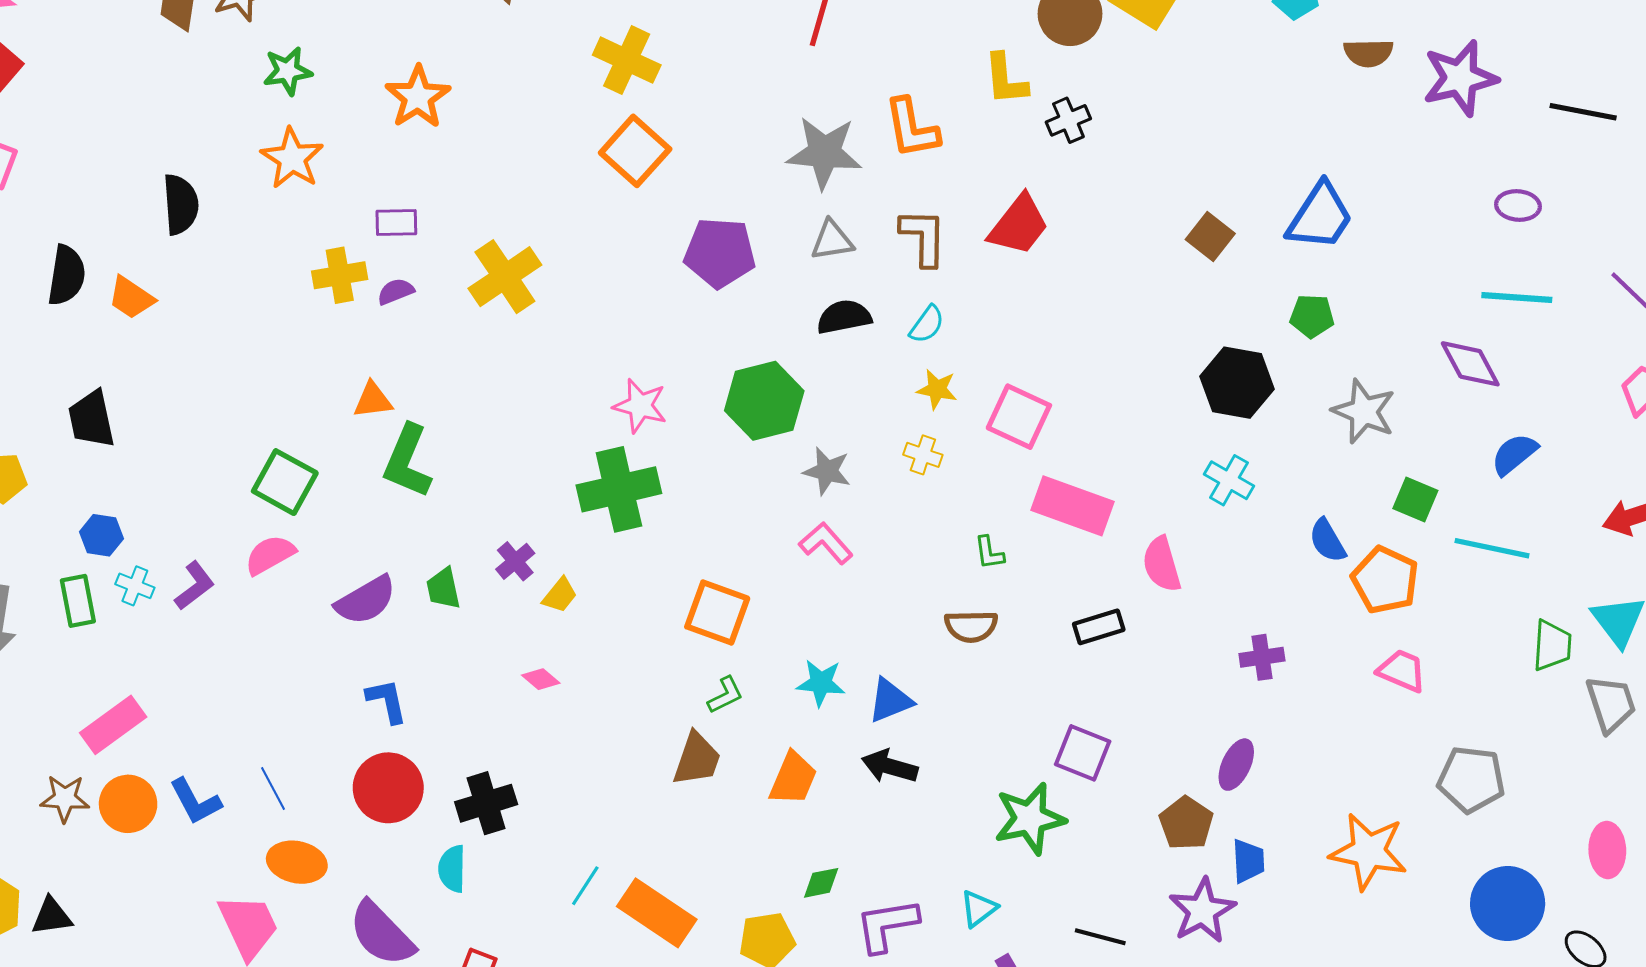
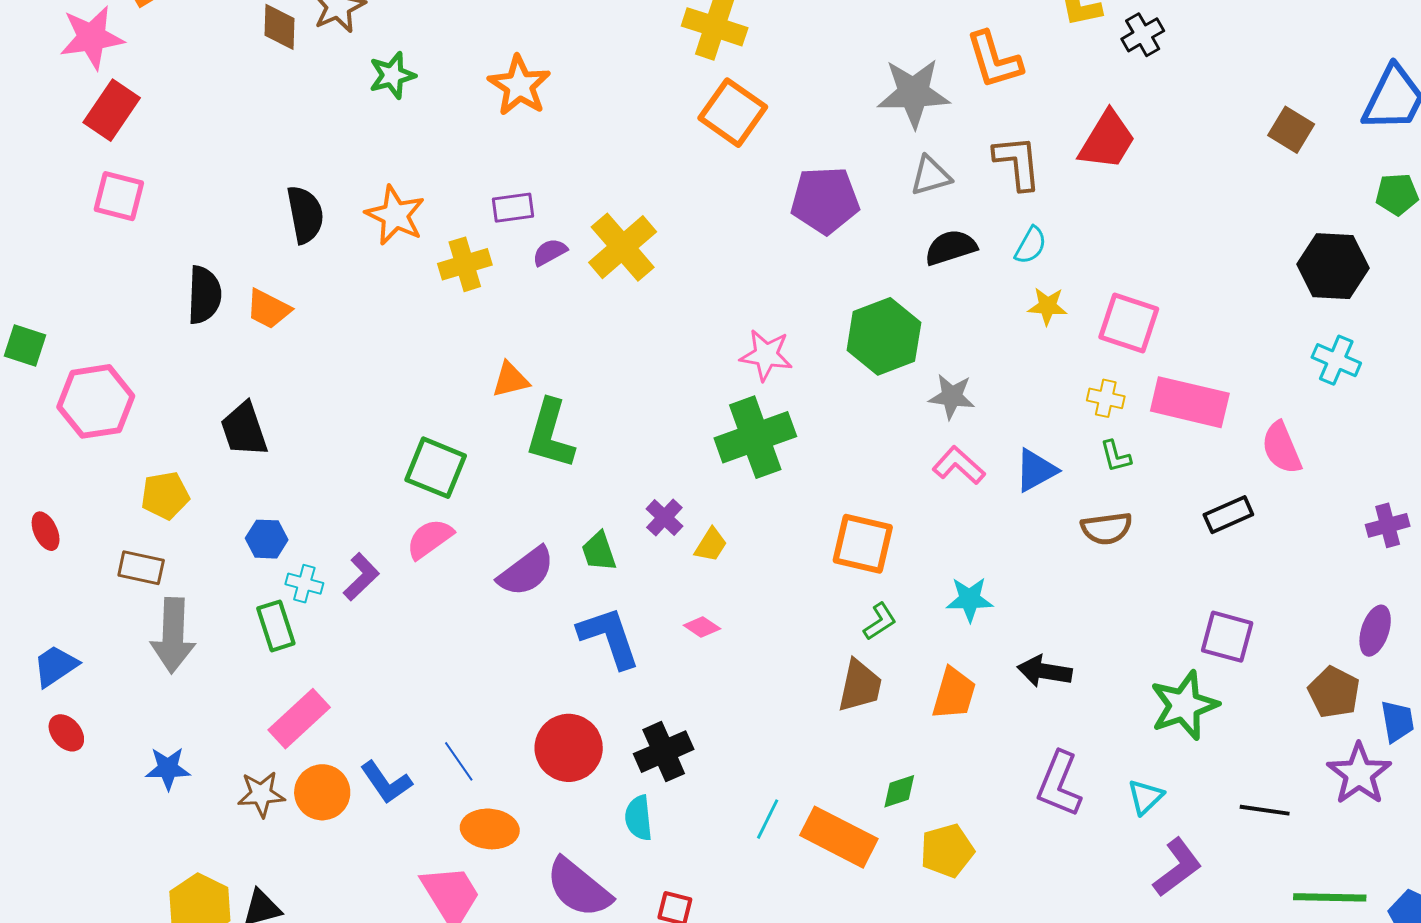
orange star: (292, 158) -> (395, 215), moved
purple semicircle: (396, 291) -> (550, 252), moved
yellow cross: (923, 455) -> (1106, 398), moved
green rectangle: (78, 601) -> (276, 626), moved
blue L-shape: (387, 701) -> (609, 637), moved, size x1.5
blue triangle: (890, 701) -> (1036, 470), moved
green diamond: (821, 883) -> (899, 791), moved
purple L-shape: (887, 925) -> (1059, 784), moved, turned -52

